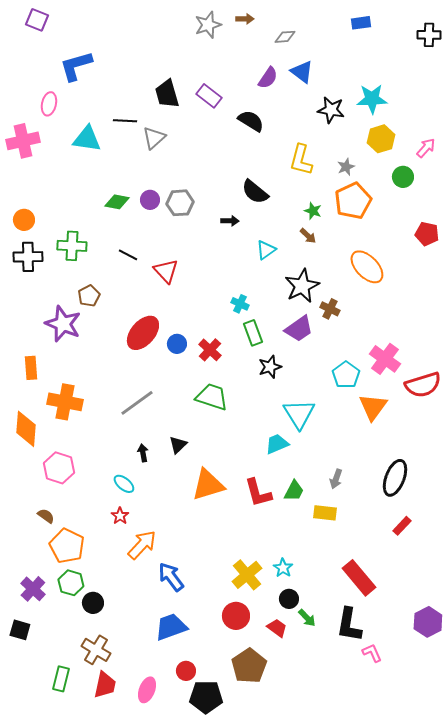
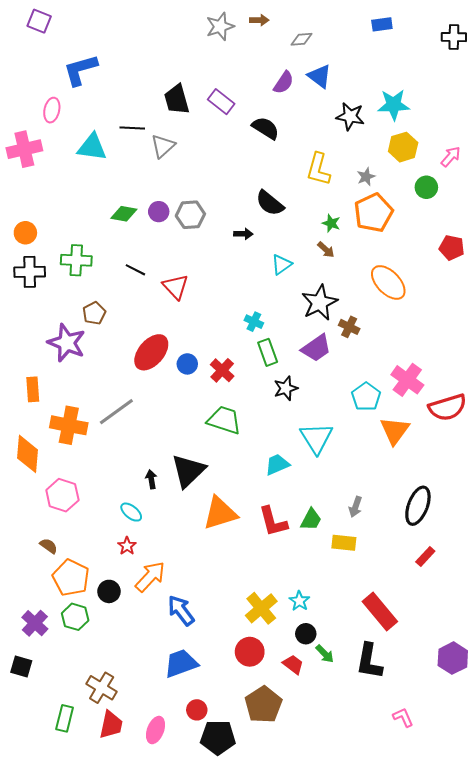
gray line: (137, 403) -> (116, 412), moved
cyan trapezoid: (277, 444) -> (277, 464), moved
black triangle: (178, 445) -> (188, 471), size x1.8
black circle: (93, 603) -> (109, 591), moved
pink L-shape: (372, 653) -> (403, 717), moved

